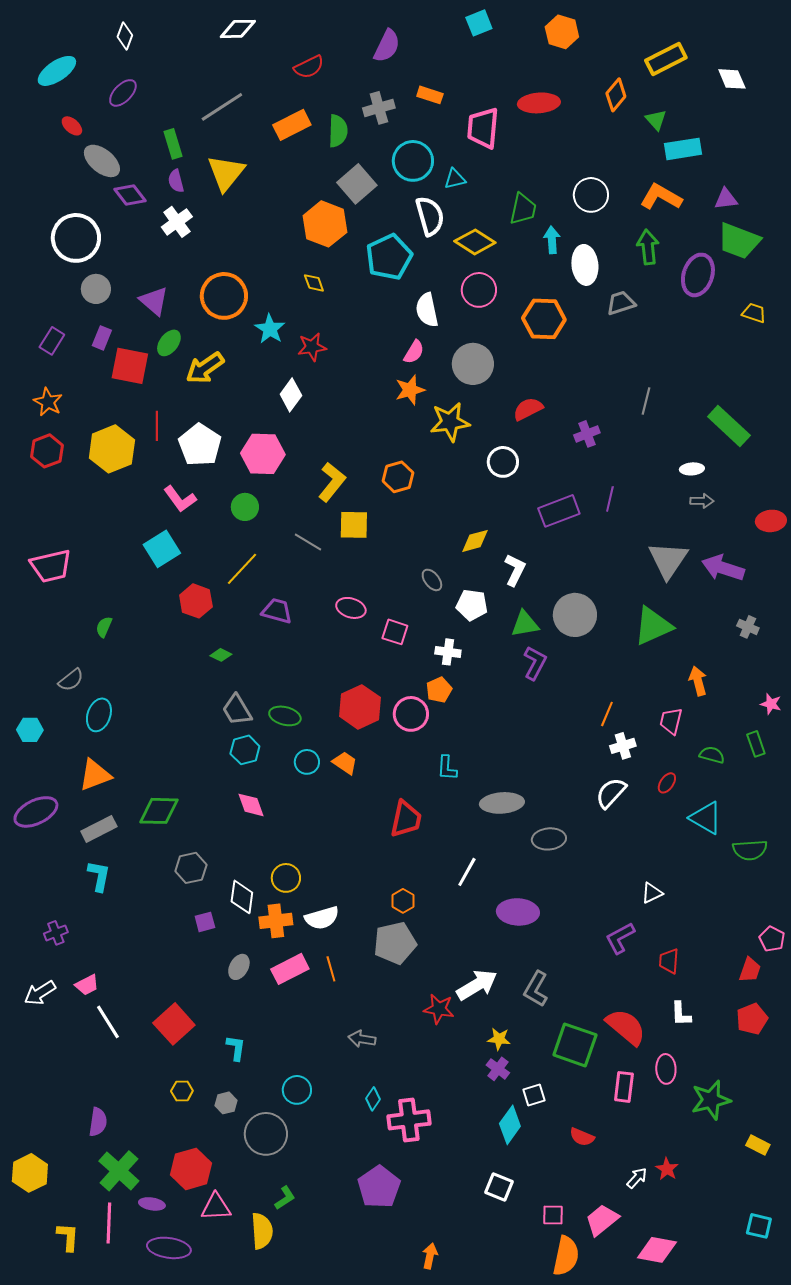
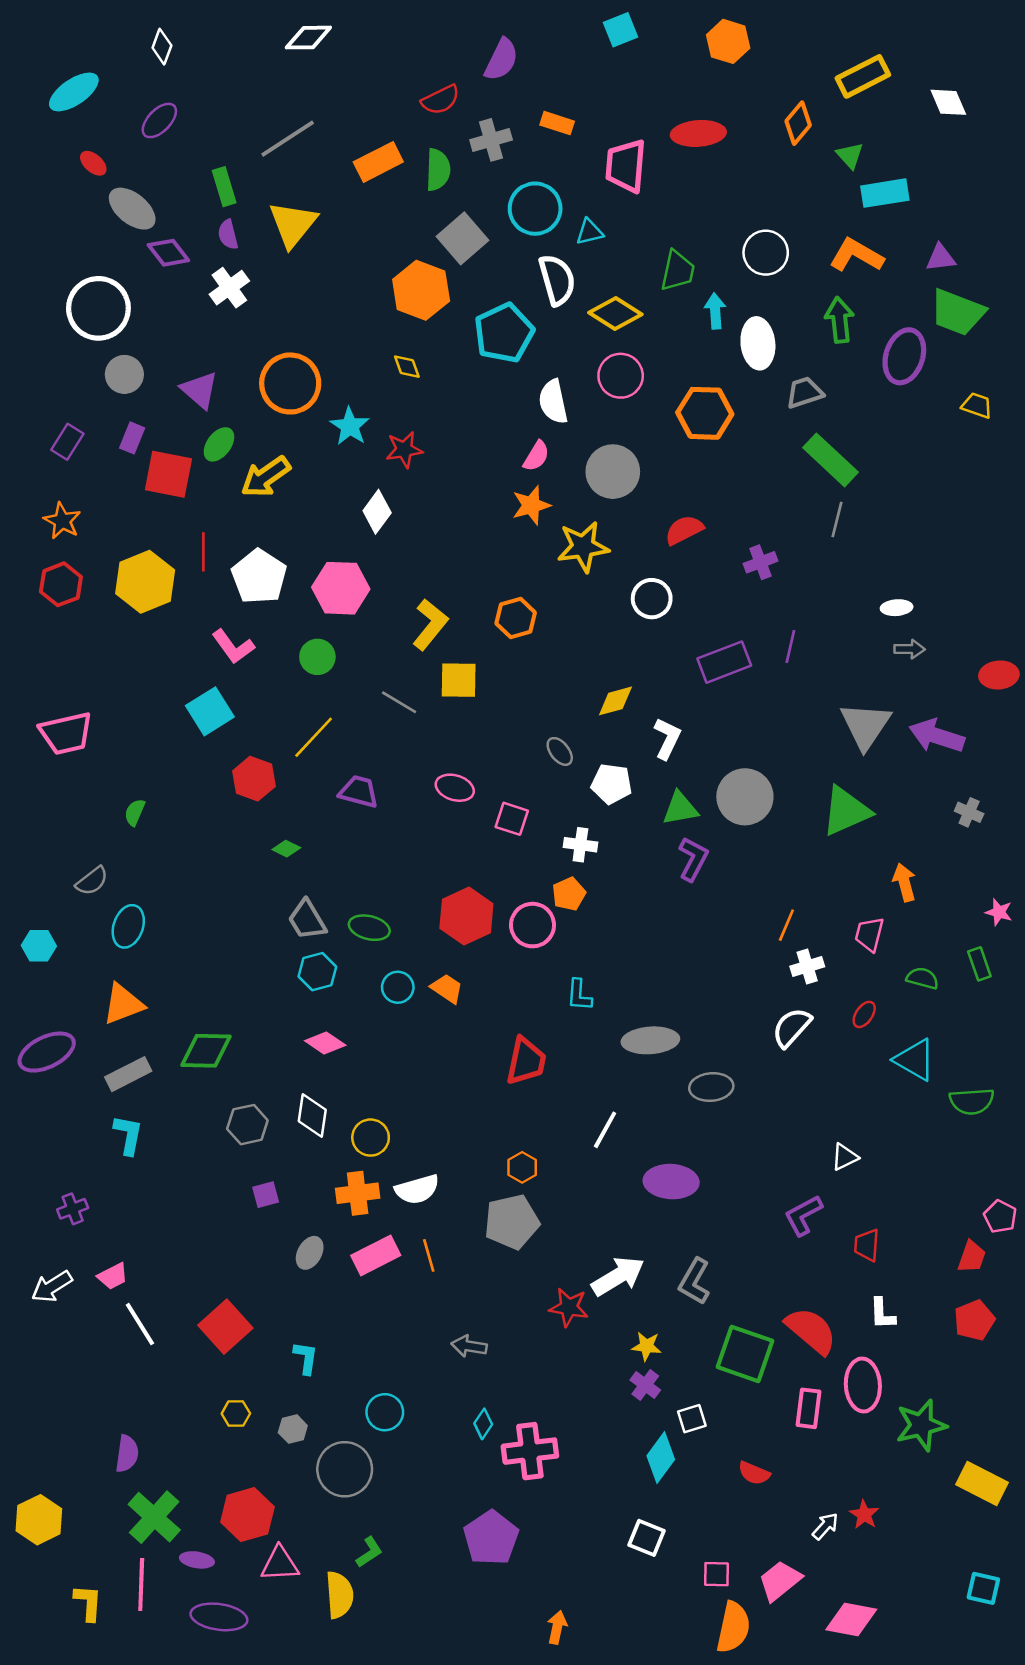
red semicircle: (309, 67) -> (441, 100), moved
green rectangle: (729, 426) -> (830, 460), moved
pink diamond: (251, 805) -> (325, 1043), turned -36
white diamond: (242, 897) -> (312, 1116), moved
pink ellipse: (666, 1069) -> (863, 1385), size x1.4
yellow rectangle: (758, 1145) -> (982, 1483), size x1.6

